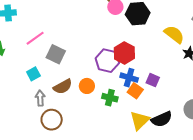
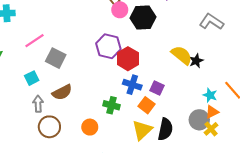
yellow semicircle: (174, 34) -> (182, 55), moved
purple hexagon: (107, 61) -> (108, 46), moved
orange circle: (87, 86) -> (90, 127), moved
orange square: (135, 91) -> (146, 105), moved
black semicircle: (162, 119) -> (165, 129), turned -55

